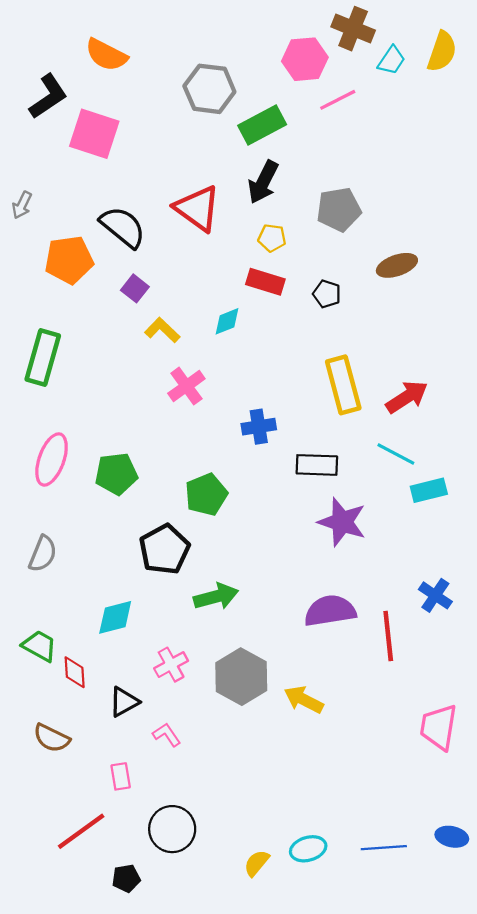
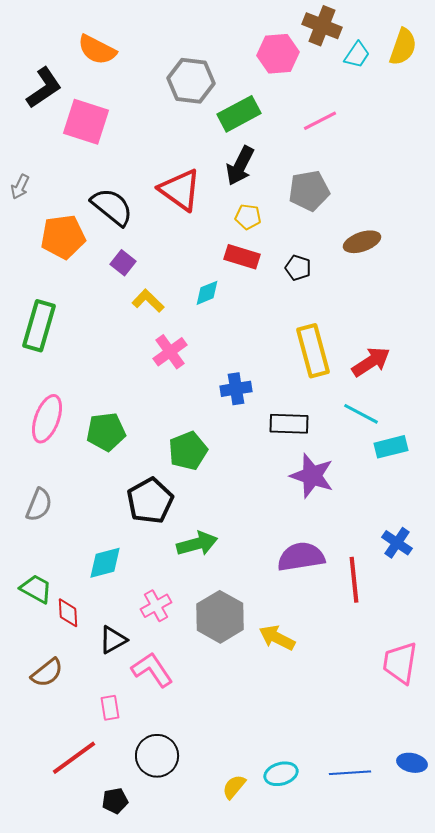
pink line: (338, 100) -> (320, 121), moved
pink L-shape: (167, 735) -> (152, 670), size x1.6
brown semicircle: (52, 738) -> (47, 673), turned -64

